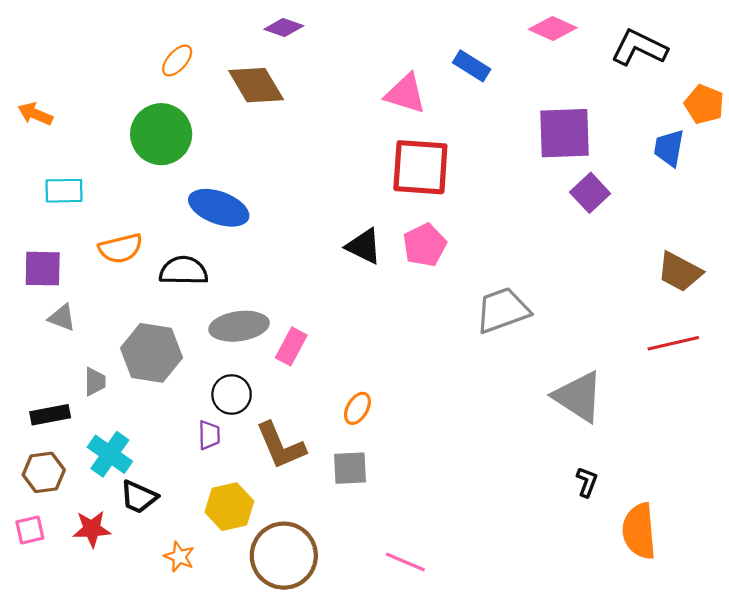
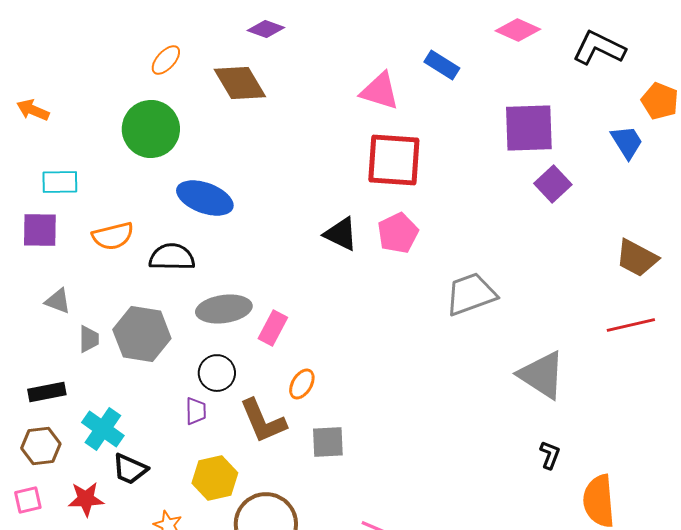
blue trapezoid: (669, 148) -> (627, 142), turned 138
purple square: (43, 269) -> (40, 230), moved
gray trapezoid: (95, 382) -> (89, 339), moved
orange ellipse: (357, 408) -> (302, 384), moved

